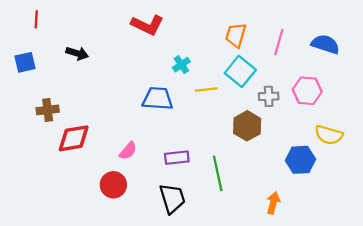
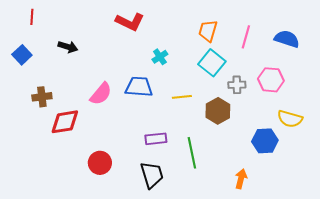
blue square: (25, 62) -> (22, 55), turned -30
yellow line: (206, 90) -> (182, 97), moved
pink semicircle: (128, 151) -> (101, 94), moved, size x1.4

